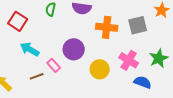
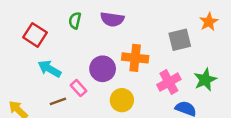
orange cross: (107, 27) -> (135, 58), moved
pink cross: (129, 60) -> (169, 82), turned 30
yellow circle: (100, 69) -> (122, 100), moved

